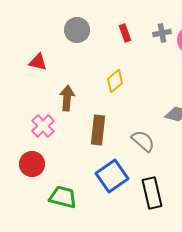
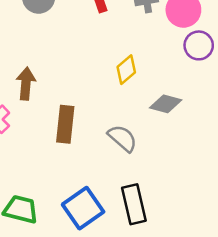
yellow diamond: (115, 81) -> (126, 70), moved
blue square: (112, 176) -> (83, 208), moved

